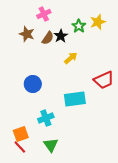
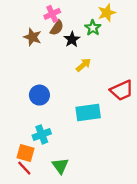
yellow star: (98, 22) -> (107, 13), moved
brown semicircle: (48, 38) -> (57, 28), moved
cyan cross: (46, 118) -> (42, 134), moved
orange square: (21, 134) -> (26, 153), turned 35

